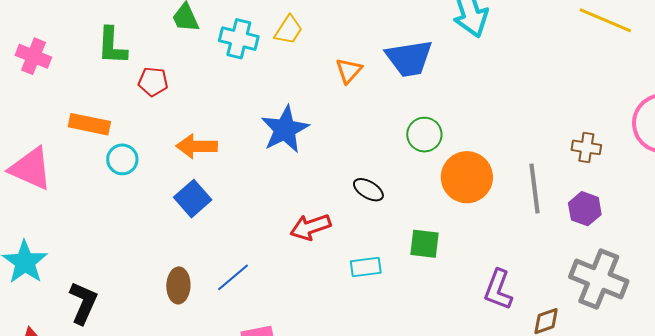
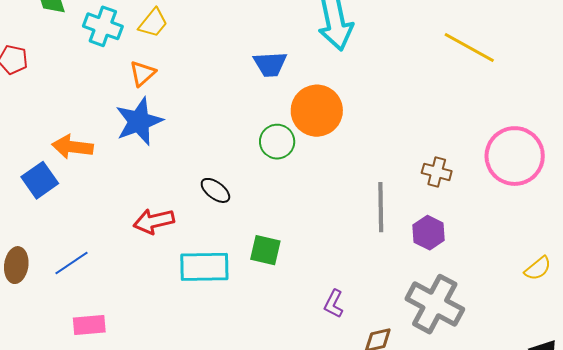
blue trapezoid: (409, 58) -> (270, 64), size x0.7
orange triangle: (349, 71) -> (142, 73), moved
orange arrow: (197, 146) -> (73, 147), moved
orange circle: (467, 177) -> (317, 111), moved
cyan rectangle: (366, 267) -> (204, 267), size x1.6
purple L-shape: (498, 290) -> (334, 304), size x0.7

